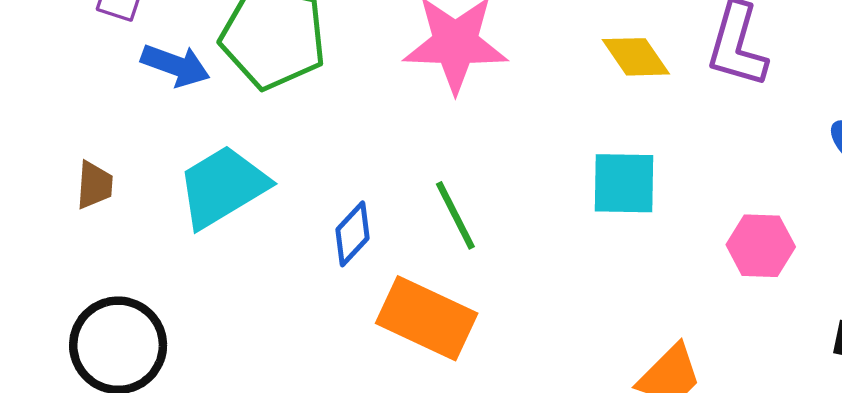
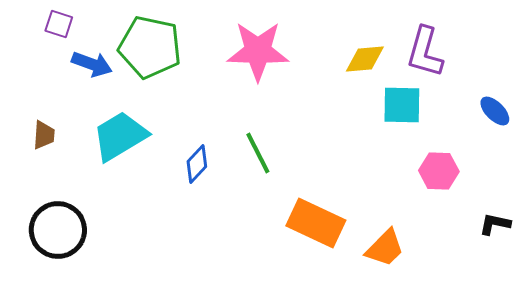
yellow diamond: (636, 57) -> (365, 59), turned -60
cyan square: (624, 183) -> (402, 105), moved
orange rectangle: (427, 318) -> (316, 223), moved

